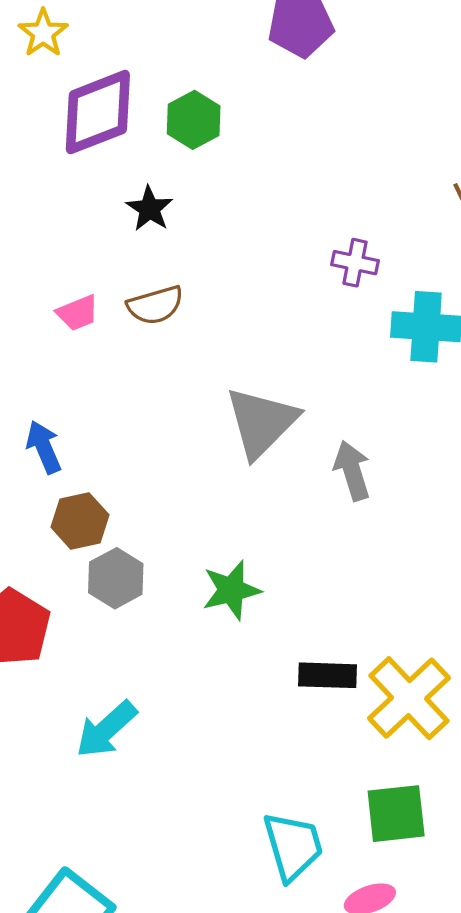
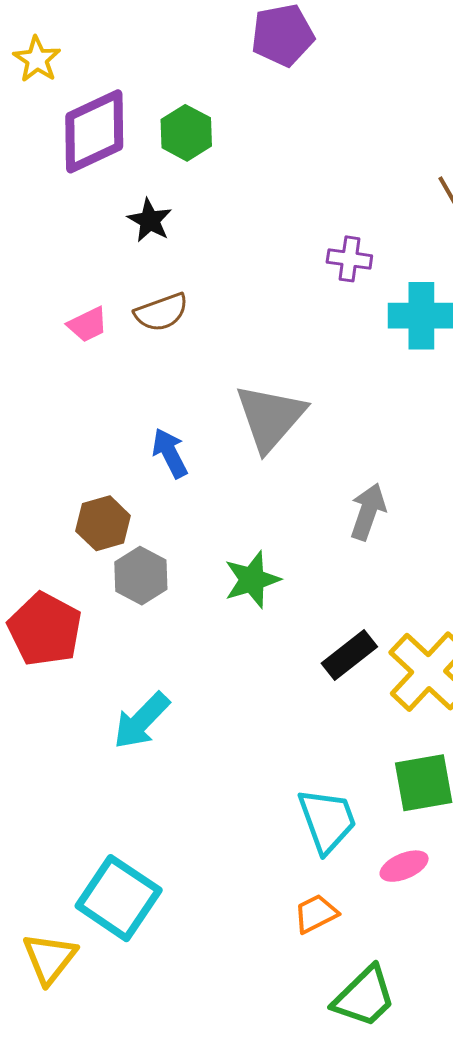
blue arrow: (44, 447) -> (170, 453), moved
gray arrow: (352, 471) -> (368, 512), moved, turned 40
black rectangle: (327, 675) -> (349, 655), turned -36

